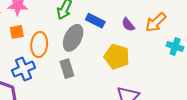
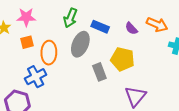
orange arrow: (156, 22) -> (157, 25), turned -110
gray rectangle: (67, 69) -> (99, 72), moved

